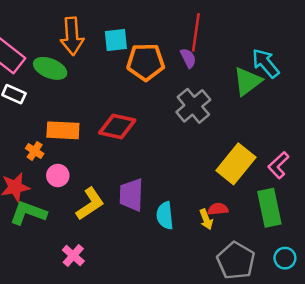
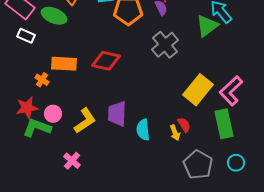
pink L-shape: (278, 165) -> (231, 91), size x1.4
pink circle: (58, 175) -> (53, 114), moved
red semicircle: (218, 209) -> (184, 125), turned 63

